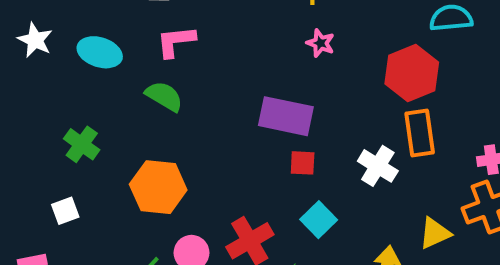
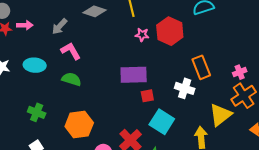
pink L-shape: (176, 41) -> (71, 51), turned 80
red hexagon: (412, 73) -> (170, 31), moved
cyan square: (319, 220) -> (162, 122), size x1.4
yellow triangle: (435, 233) -> (221, 115), size x1.4

